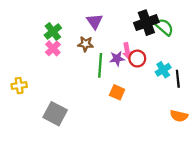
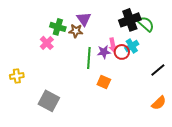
green cross: (53, 32) -> (58, 27), moved, turned -35
brown star: (86, 44) -> (76, 31), moved
cyan cross: (163, 70) -> (132, 46), moved
black line: (178, 79) -> (158, 70), turned 56
orange semicircle: (179, 116) -> (159, 103), turned -56

